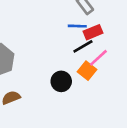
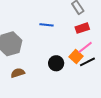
blue line: (77, 26) -> (46, 25), moved
black line: (83, 46) -> (87, 62), moved

